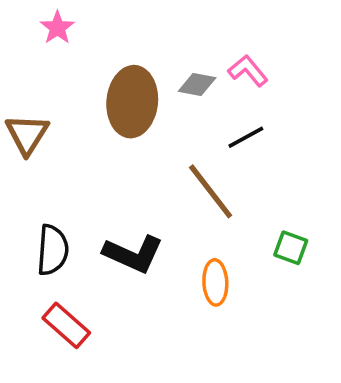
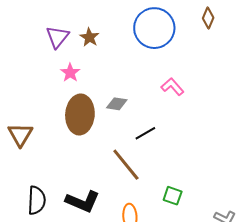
pink star: (57, 28) -> (70, 73), moved
pink L-shape: (248, 71) -> (172, 87), moved

